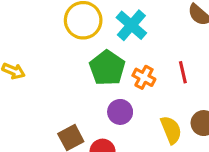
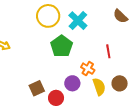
orange cross: (144, 77) -> (88, 69), moved
purple circle: (120, 112) -> (72, 83), moved

